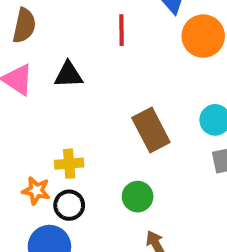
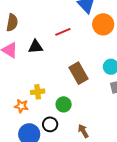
red line: (122, 30) -> (63, 32), moved, turned 70
green circle: (138, 197) -> (64, 104), moved
black circle: (69, 205) -> (50, 124), moved

